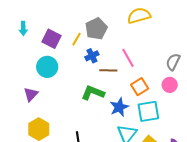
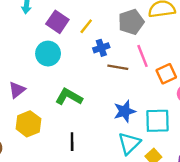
gray pentagon: (96, 29) -> (131, 22), moved
orange square: (140, 87) -> (166, 74), moved
green L-shape: (93, 93) -> (69, 97), moved
purple triangle: (31, 94) -> (17, 90), moved

